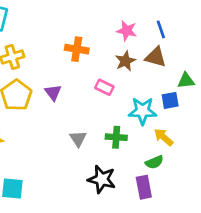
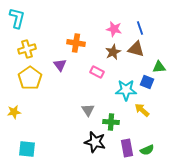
purple triangle: (53, 93) -> (60, 65), moved
blue square: (170, 100) -> (147, 82), turned 32
green cross: (116, 137) -> (111, 122), moved
gray triangle: (78, 139) -> (88, 110), moved
green semicircle: (154, 162) -> (147, 150), moved

